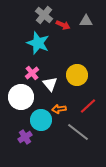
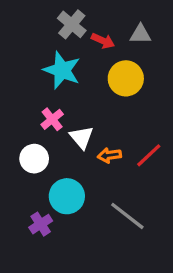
yellow circle: (77, 75) -> (126, 78), moved
white circle: (21, 97) -> (34, 159), size x0.7
red line: (88, 106) -> (149, 155), moved
orange arrow: (59, 109) -> (109, 155), moved

